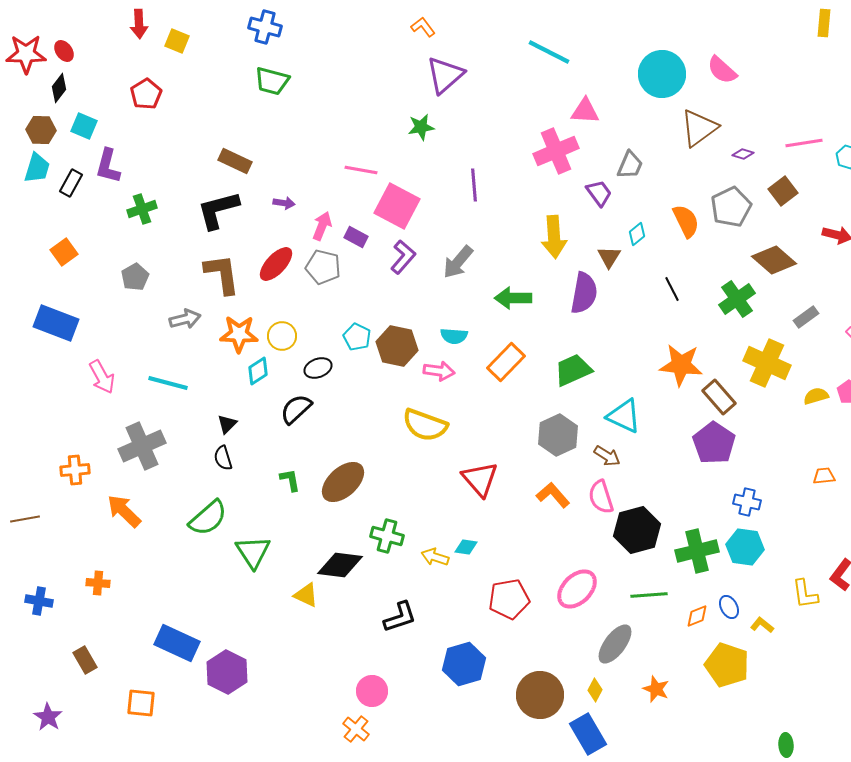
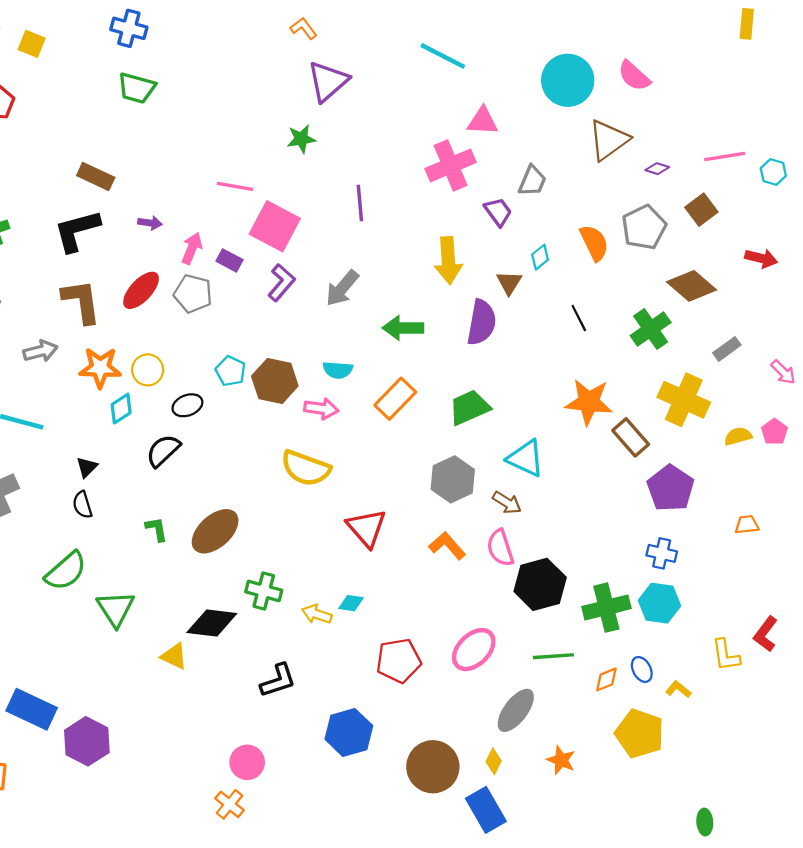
purple pentagon: (714, 443) -> (671, 488), moved

